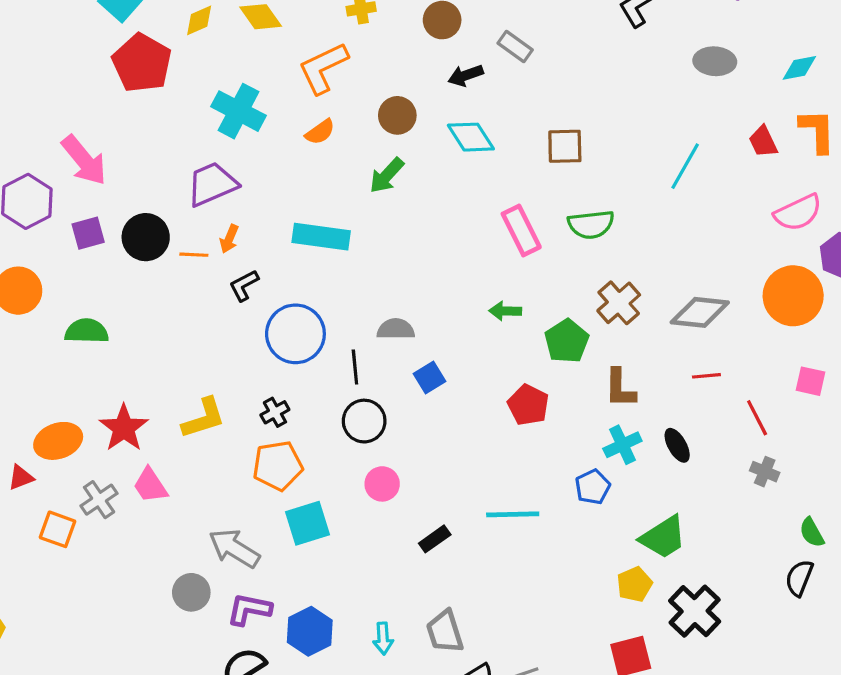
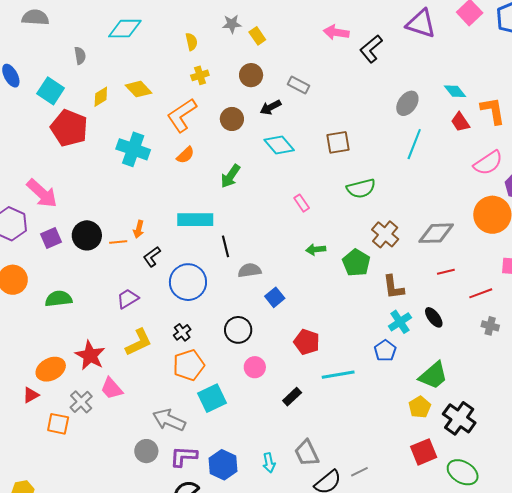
gray ellipse: (715, 61) -> (407, 103), moved, turned -50
cyan diamond: (799, 68) -> (455, 91), moved, turned 70
brown circle: (397, 115) -> (232, 119), moved
purple trapezoid: (212, 184) -> (128, 299), moved, size x0.7
pink rectangle: (521, 231) -> (302, 203), moved, size x0.6
black line: (355, 367) -> (225, 246), moved
red pentagon: (528, 405) -> (307, 342), moved
red line: (757, 418) -> (481, 293), turned -75

